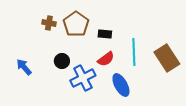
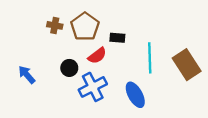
red semicircle: (106, 59) -> (97, 56), moved

